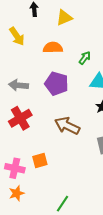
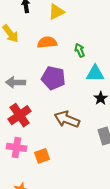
green arrow: (85, 58) -> (80, 50), turned -56
pink cross: (15, 168) -> (16, 147), moved

